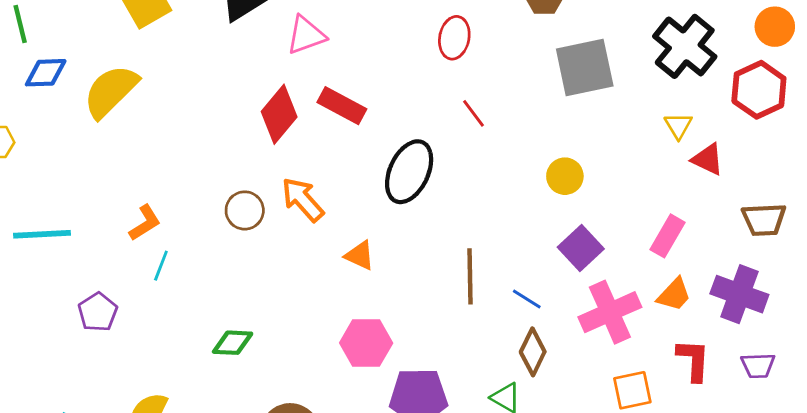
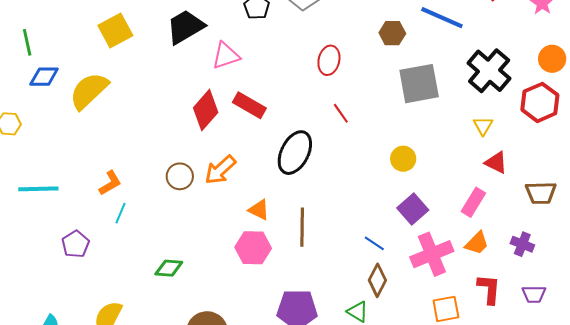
red triangle: (708, 159) -> (496, 163), moved
orange arrow: (303, 200) -> (220, 170), turned -92
brown line: (470, 276) -> (302, 227), moved
purple cross: (739, 294) -> (522, 244), size x0.6
pink hexagon: (366, 343) -> (253, 248), moved

